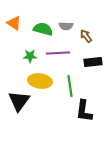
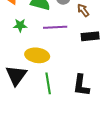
green star: (30, 56) -> (20, 25), moved
green line: (70, 86) -> (48, 83), moved

